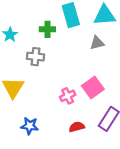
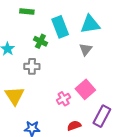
green cross: (47, 29) -> (40, 41), turned 32
gray triangle: (97, 43) -> (86, 49), turned -32

